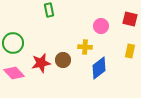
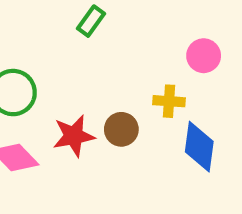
green rectangle: (49, 10) -> (91, 21), turned 48
blue diamond: (99, 68) -> (199, 147), turned -45

